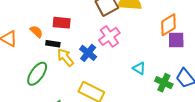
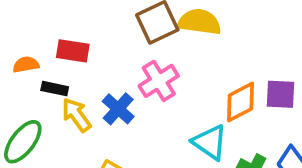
orange diamond: (168, 25) -> (241, 102), moved
orange semicircle: (36, 32) -> (26, 65), turned -56
cyan triangle: (139, 68) -> (210, 142), size x1.5

